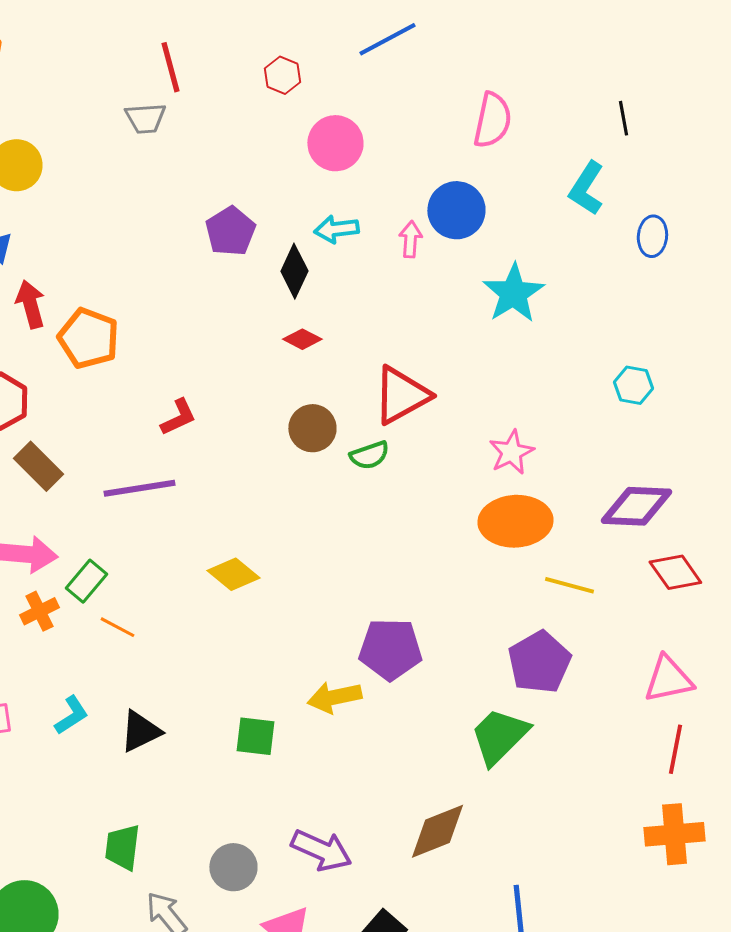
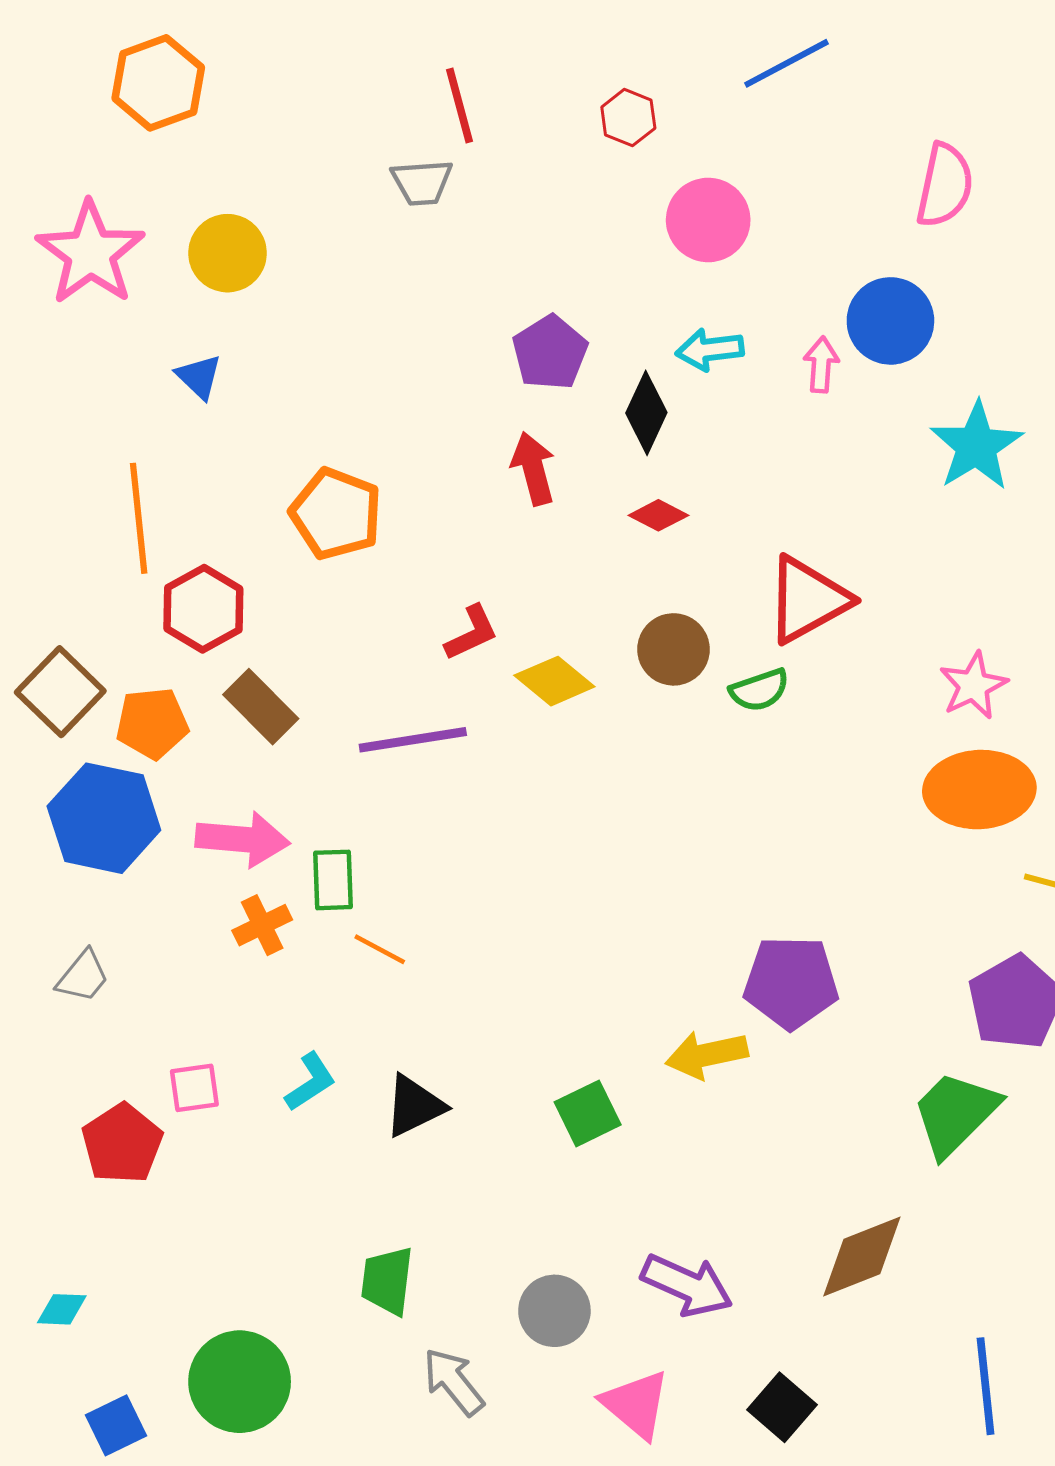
red arrow: (30, 304) -> (533, 469), moved
yellow diamond: (233, 574) -> (554, 681), moved
green rectangle: (86, 581) -> (333, 880), turned -42
green square: (255, 736) -> (588, 1113), turned -33

